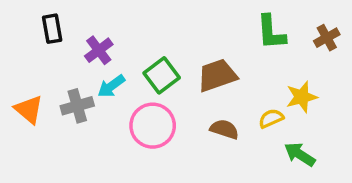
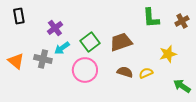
black rectangle: (52, 29) -> (19, 16), moved
gray cross: (77, 106) -> (43, 59), turned 30
yellow semicircle: (271, 118) -> (146, 73), moved
green arrow: (300, 154) -> (182, 86), moved

